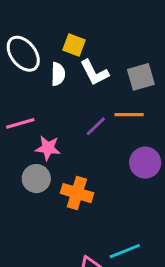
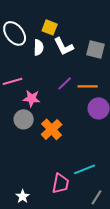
gray square: (141, 77) -> (96, 49), turned 30
orange line: (129, 115) -> (88, 86), moved
orange cross: (77, 193) -> (52, 129), turned 30

